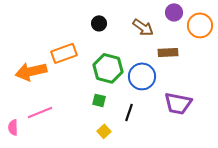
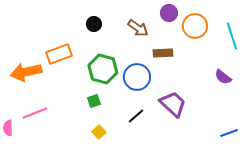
green square: (99, 100) -> (94, 101), turned -32
purple trapezoid: (178, 103) -> (173, 104), turned -148
black line: (129, 112) -> (136, 116), moved, turned 30

